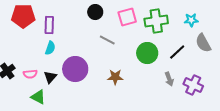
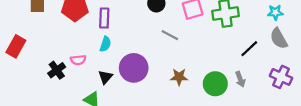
cyan star: (191, 20) -> (275, 12), moved
green circle: (147, 53) -> (215, 84), moved
pink semicircle: (30, 74) -> (78, 60), moved
purple cross: (193, 85) -> (281, 77), moved

